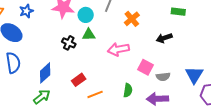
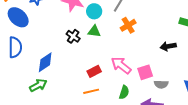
orange cross: (132, 19) -> (128, 25), moved
pink arrow: (118, 49) -> (121, 65), moved, turned 40
pink square: (145, 67) -> (145, 72), turned 35
red rectangle: (79, 80) -> (94, 71), moved

